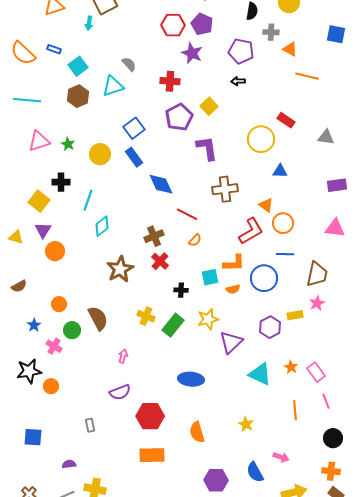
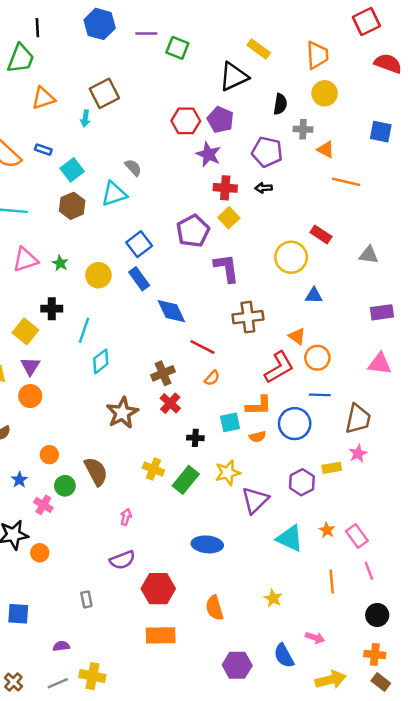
red cross: (170, 81) -> (225, 188), moved
orange circle: (55, 251) -> (30, 396), moved

